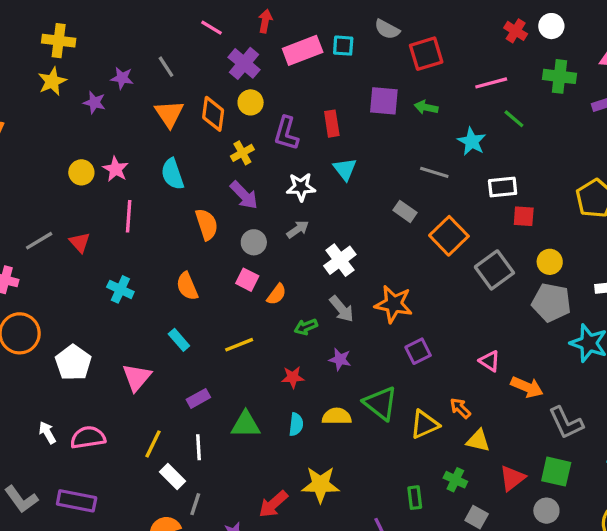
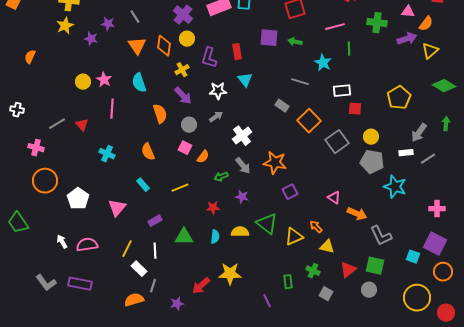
green line: (514, 119) -> (349, 49), turned 48

